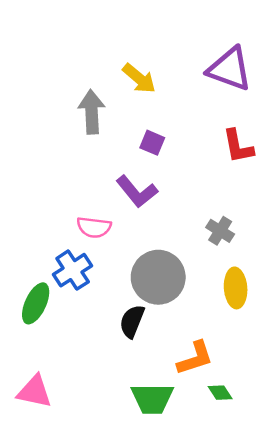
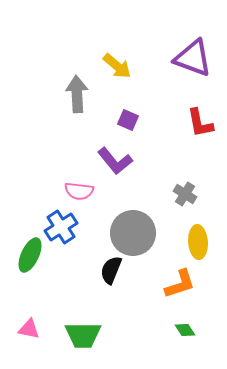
orange L-shape: (195, 358) -> (180, 284), moved
pink triangle: (34, 391) -> (29, 329), size x0.7
green trapezoid: (152, 399) -> (83, 335), moved

